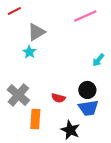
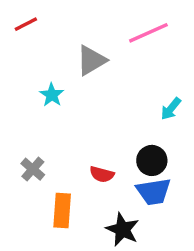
gray triangle: (36, 32) -> (91, 60), moved
gray cross: (18, 95) -> (33, 169), size x0.6

